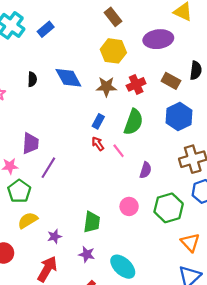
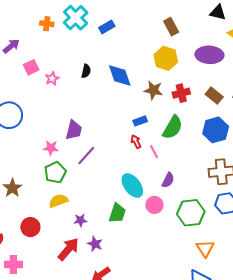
blue rectangle: (98, 121) -> (140, 121), turned 32
purple semicircle: (146, 170) -> (168, 180), moved
purple star: (87, 254) -> (95, 244), moved
cyan ellipse: (123, 267) -> (132, 185), moved

